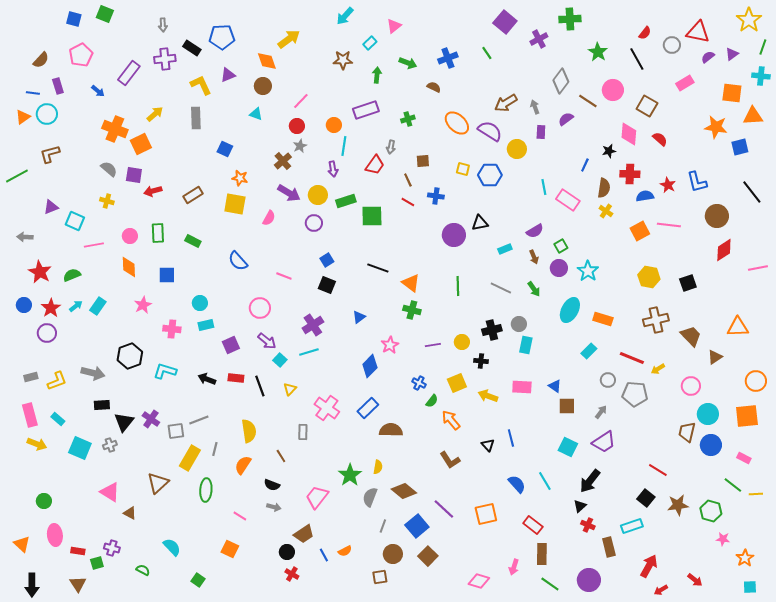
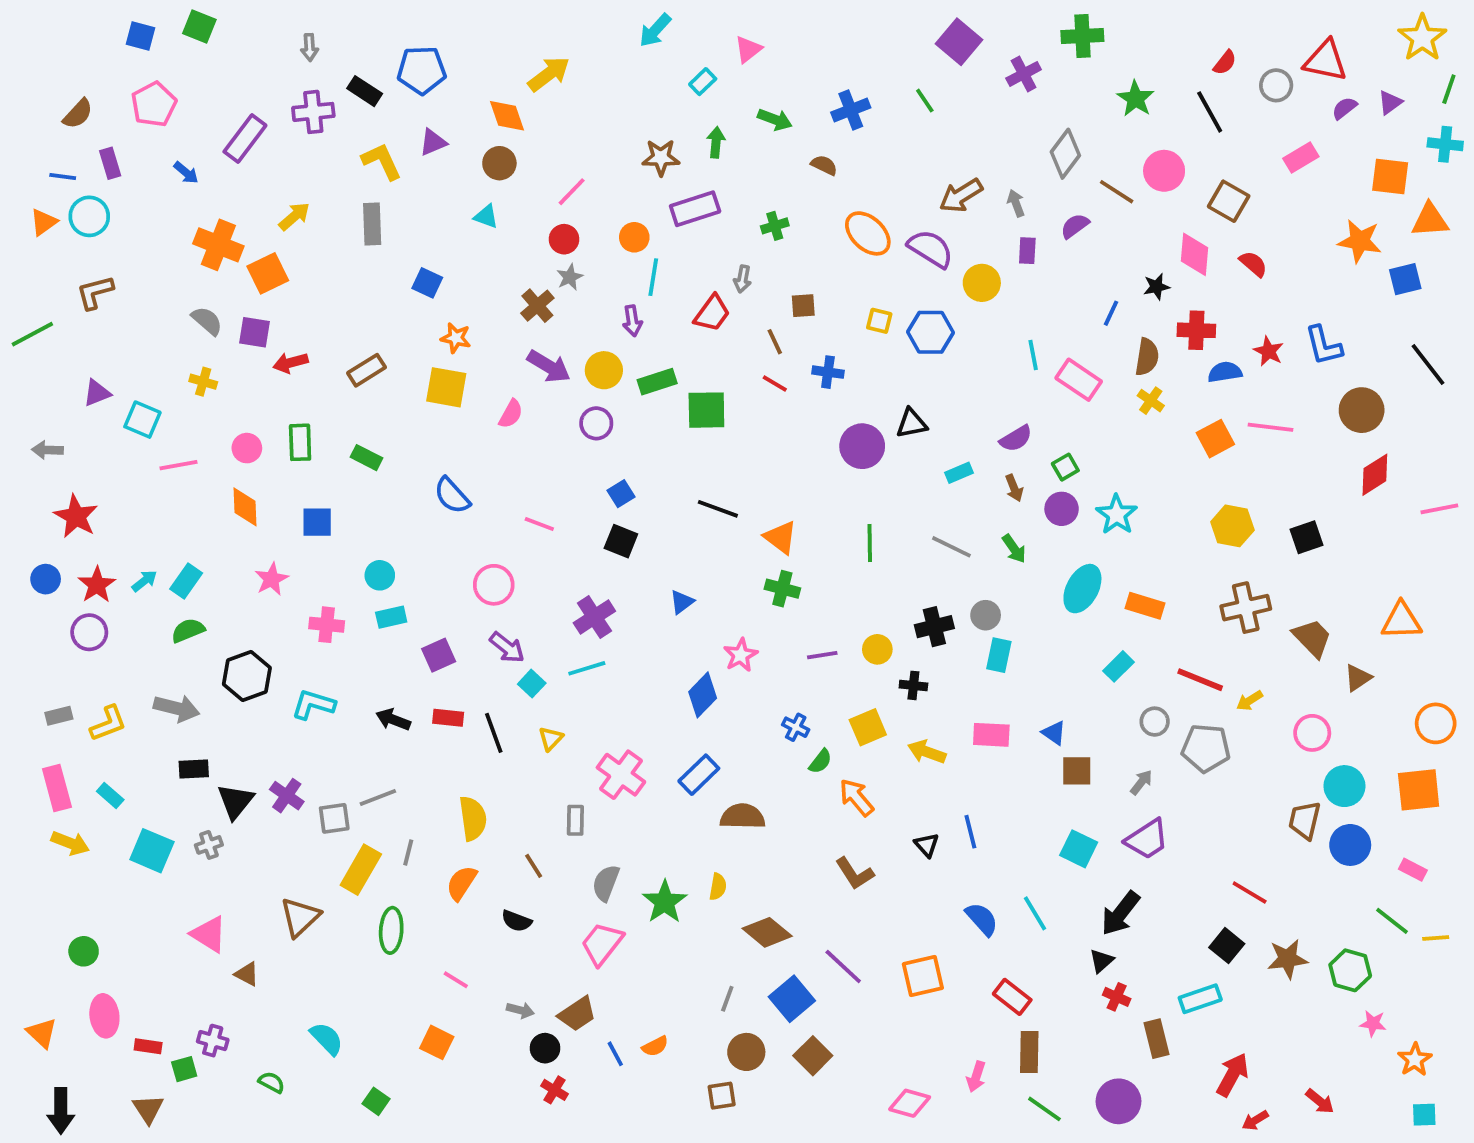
brown star: (343, 60) -> (661, 158), moved
green semicircle: (72, 275) -> (188, 630), moved
gray semicircle: (370, 497) -> (606, 883), moved
gray arrow: (274, 507) -> (520, 1010), moved

